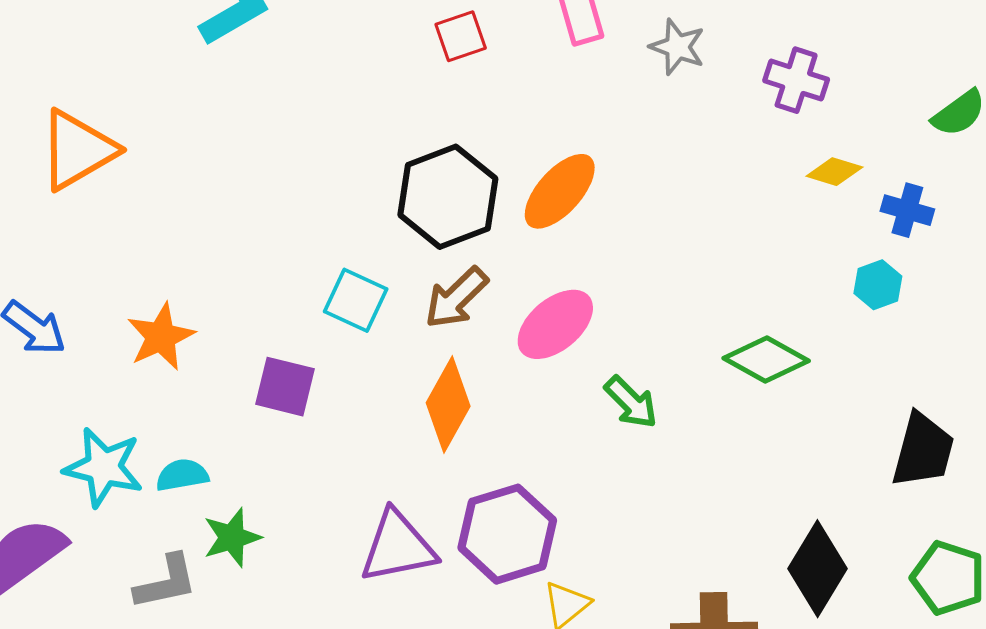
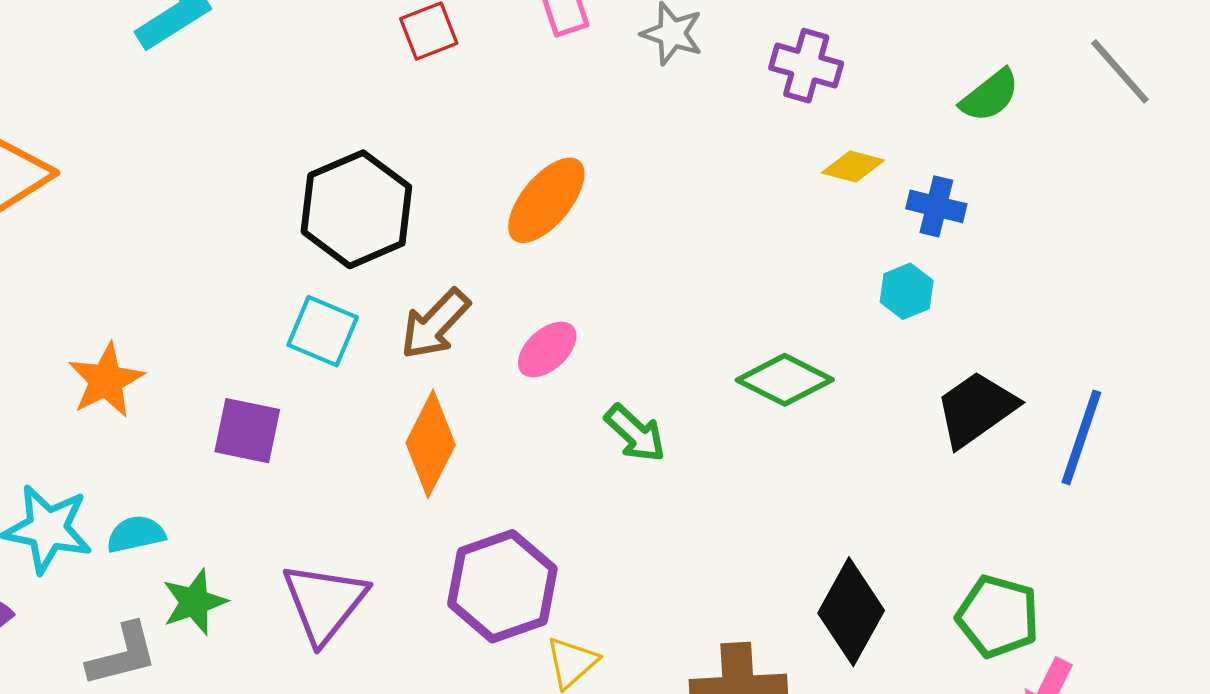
black hexagon: (448, 197) -> (356, 209), moved
pink ellipse: (555, 324) -> (547, 349), size x0.7
black trapezoid: (923, 450) -> (976, 409), moved, turned -138
purple triangle: (398, 547) -> (324, 603), moved, turned -38

